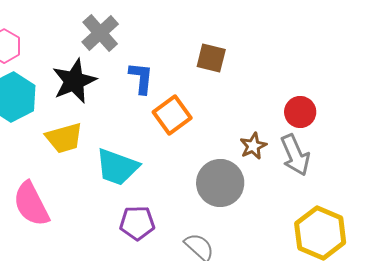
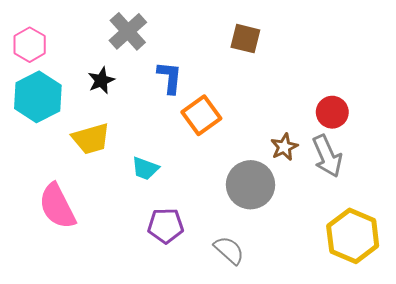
brown square: (211, 58) -> (245, 39), moved
black star: (74, 81) -> (101, 80), size x0.6
cyan trapezoid: (117, 167) -> (145, 168), size x0.6

